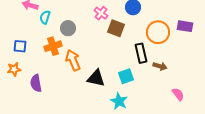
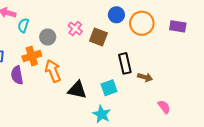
pink cross: (101, 13) -> (75, 29), moved
purple rectangle: (185, 26) -> (178, 26), moved
orange circle: (158, 32) -> (142, 23), moved
purple semicircle: (36, 83) -> (17, 75), moved

